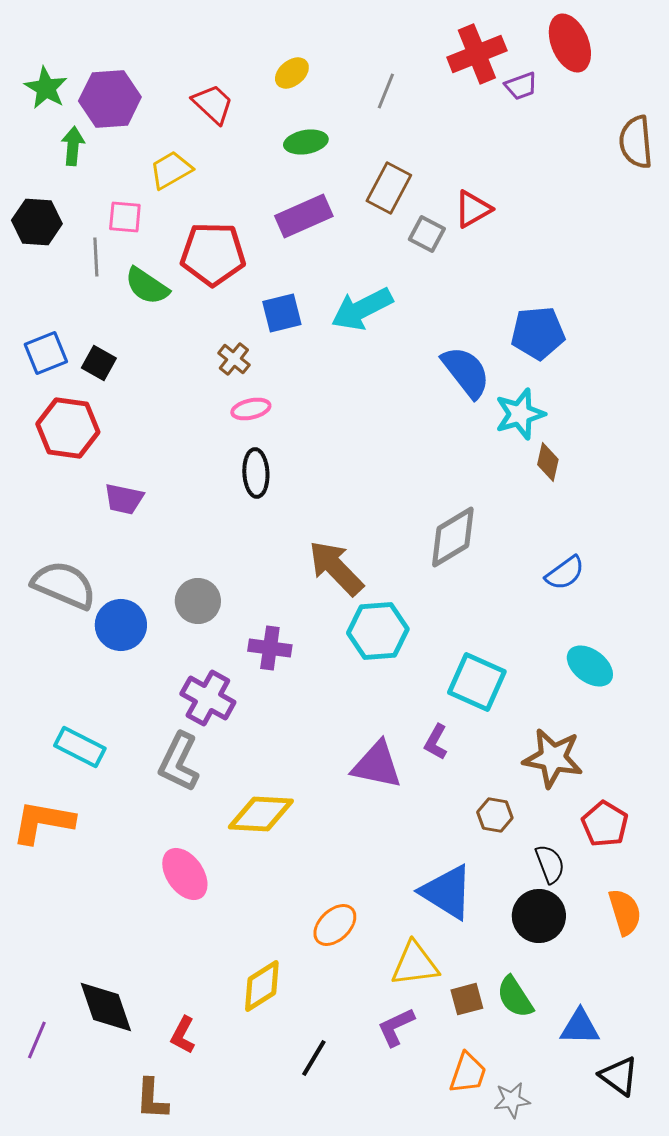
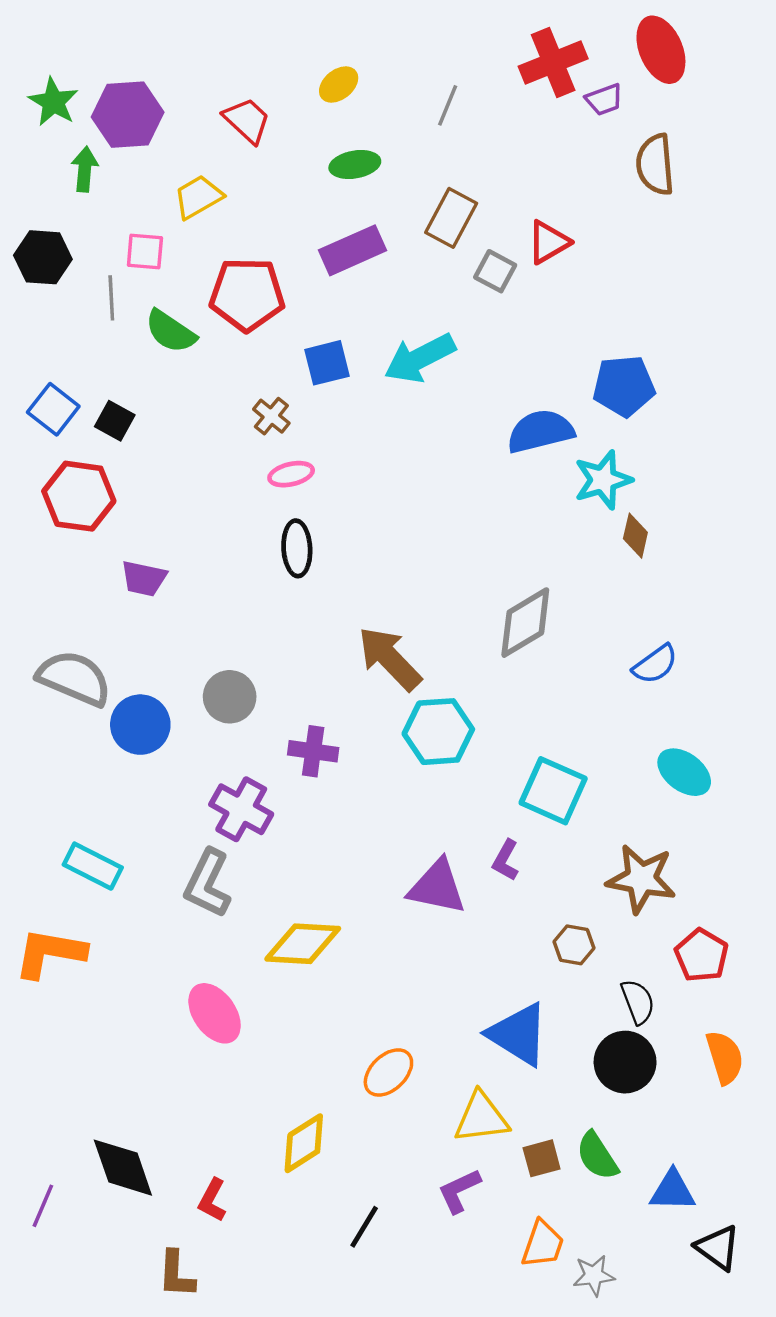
brown semicircle: (636, 142) -> (655, 165), moved
blue square: (46, 353) -> (53, 409), turned -30
blue semicircle: (466, 372) -> (540, 431), turned -66

